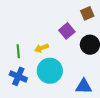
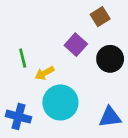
green line: (18, 51) -> (23, 58), moved

